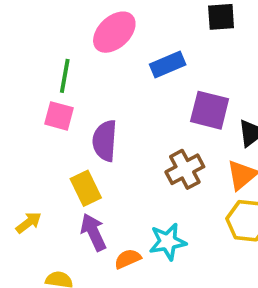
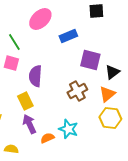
green line: (65, 76) -> (14, 42), turned -42
cyan star: (168, 242) -> (68, 129), turned 30

